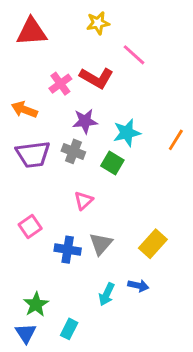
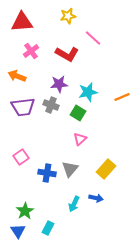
pink cross: (60, 84) -> (31, 51), moved
orange line: (176, 140) -> (122, 97), turned 35
pink triangle: (84, 201) -> (80, 139), moved

